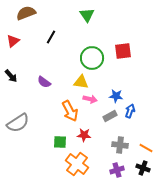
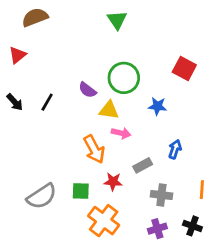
black line: (51, 37) -> (47, 102), moved
red square: (123, 51) -> (184, 68), moved, turned 36
purple semicircle: (44, 82) -> (87, 90), moved
blue star: (116, 96) -> (157, 106), moved
gray rectangle: (110, 116) -> (143, 165), moved
gray semicircle: (18, 123) -> (42, 196), moved
orange line: (146, 148) -> (202, 190), moved, turned 64

